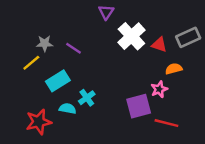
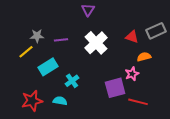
white cross: (131, 36) -> (96, 43), moved
purple line: (74, 48) -> (61, 40), turned -40
cyan semicircle: (68, 109) -> (60, 101), moved

